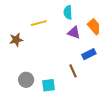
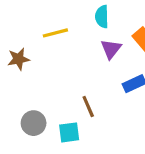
purple triangle: (74, 33) -> (111, 49), turned 48
brown line: (73, 71) -> (88, 107), moved

